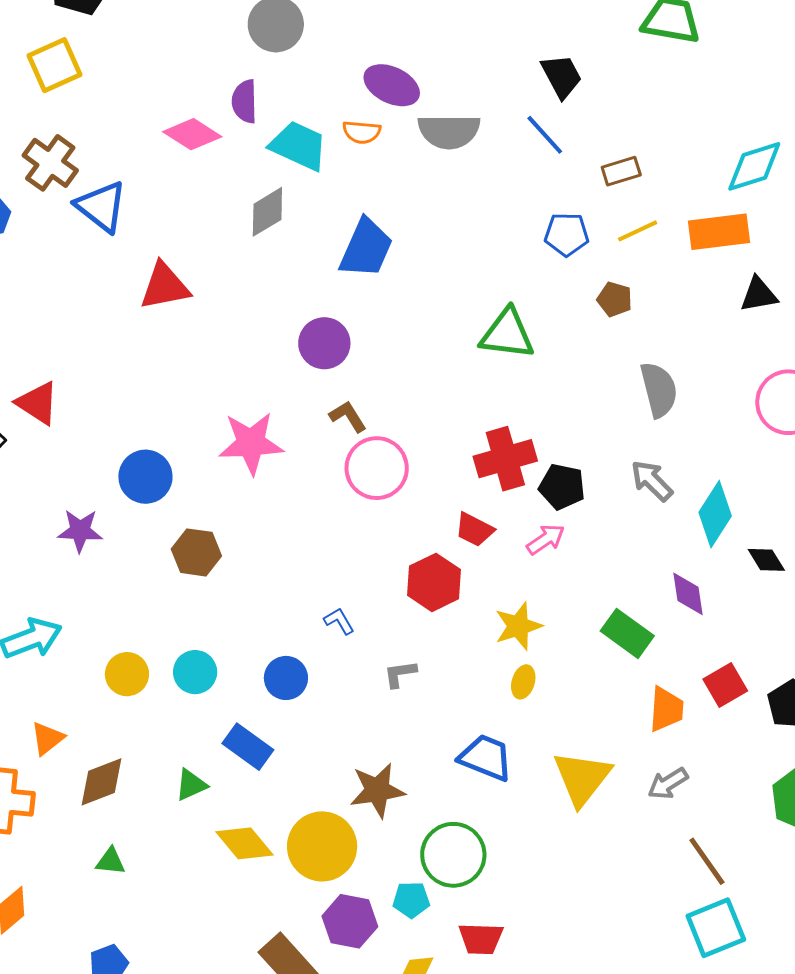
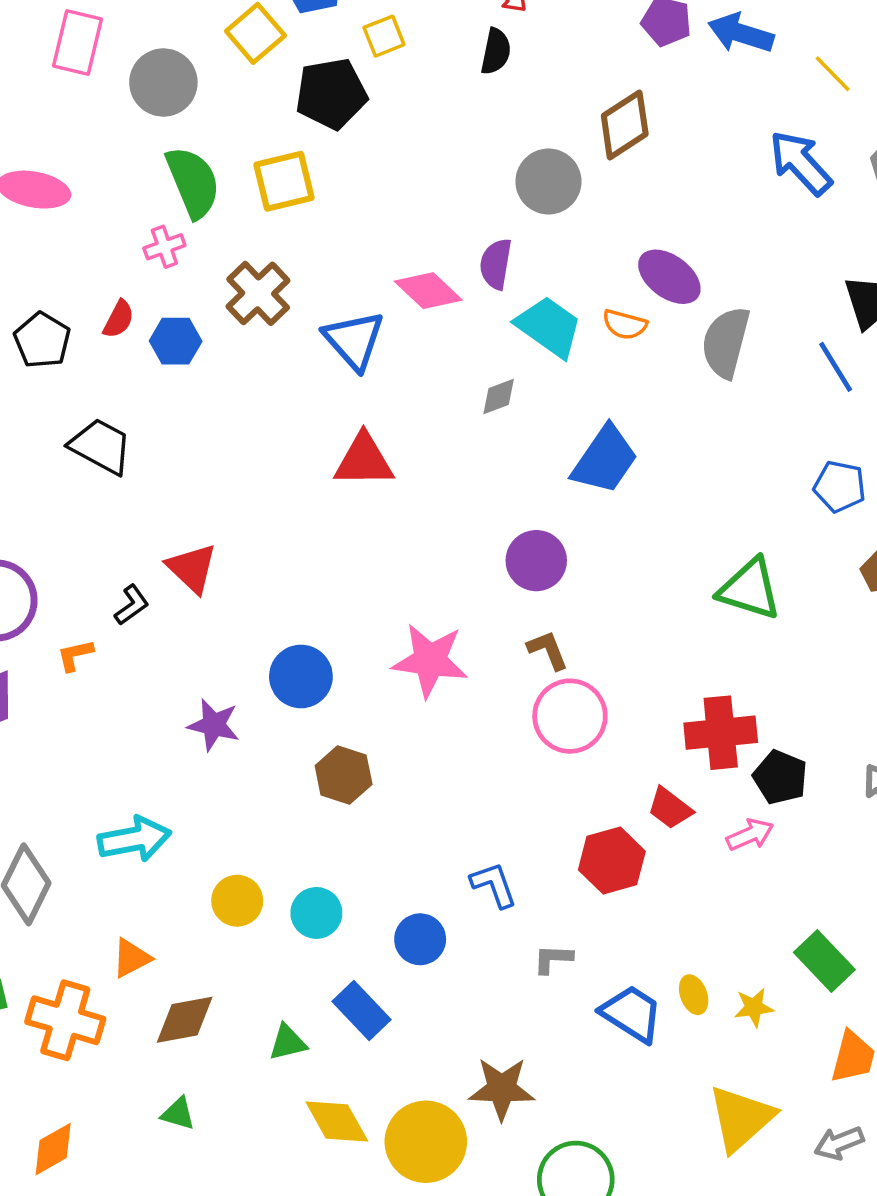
gray semicircle: (449, 131) -> (726, 342), turned 94
blue triangle: (101, 207) -> (354, 340), moved
gray diamond: (267, 212) -> (499, 396), size x0.7
blue L-shape: (339, 621) -> (494, 885), size x1.4
yellow star: (518, 626) -> (754, 1007), moved, size x0.7
yellow ellipse: (523, 682) -> (694, 995), turned -48
blue trapezoid: (486, 758) -> (632, 1014), moved

